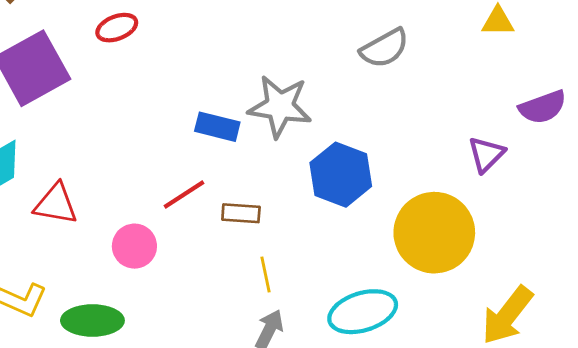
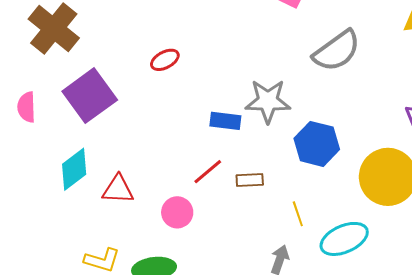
red ellipse: (117, 28) -> (165, 60), moved
gray semicircle: (385, 48) -> (337, 51), size x1.4
yellow line: (266, 275) -> (298, 214), moved

